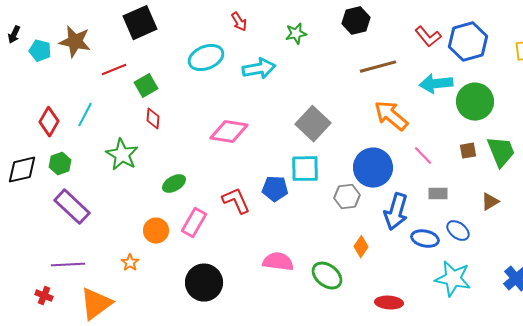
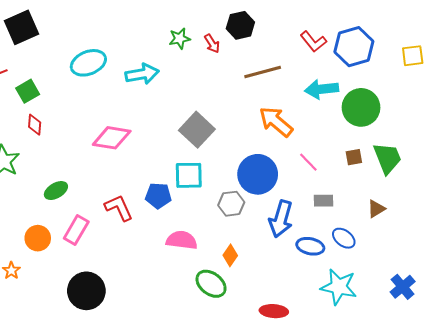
red arrow: (239, 22) -> (212, 44), moved
orange diamond: (361, 247) -> (230, 255), moved
pink semicircle: (278, 262) -> (182, 240), moved

